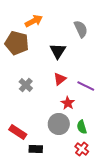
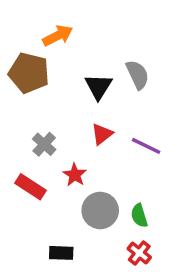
gray semicircle: (81, 29) -> (138, 75), moved
red star: (68, 103) -> (75, 175), moved
red rectangle: (18, 132) -> (31, 187), moved

